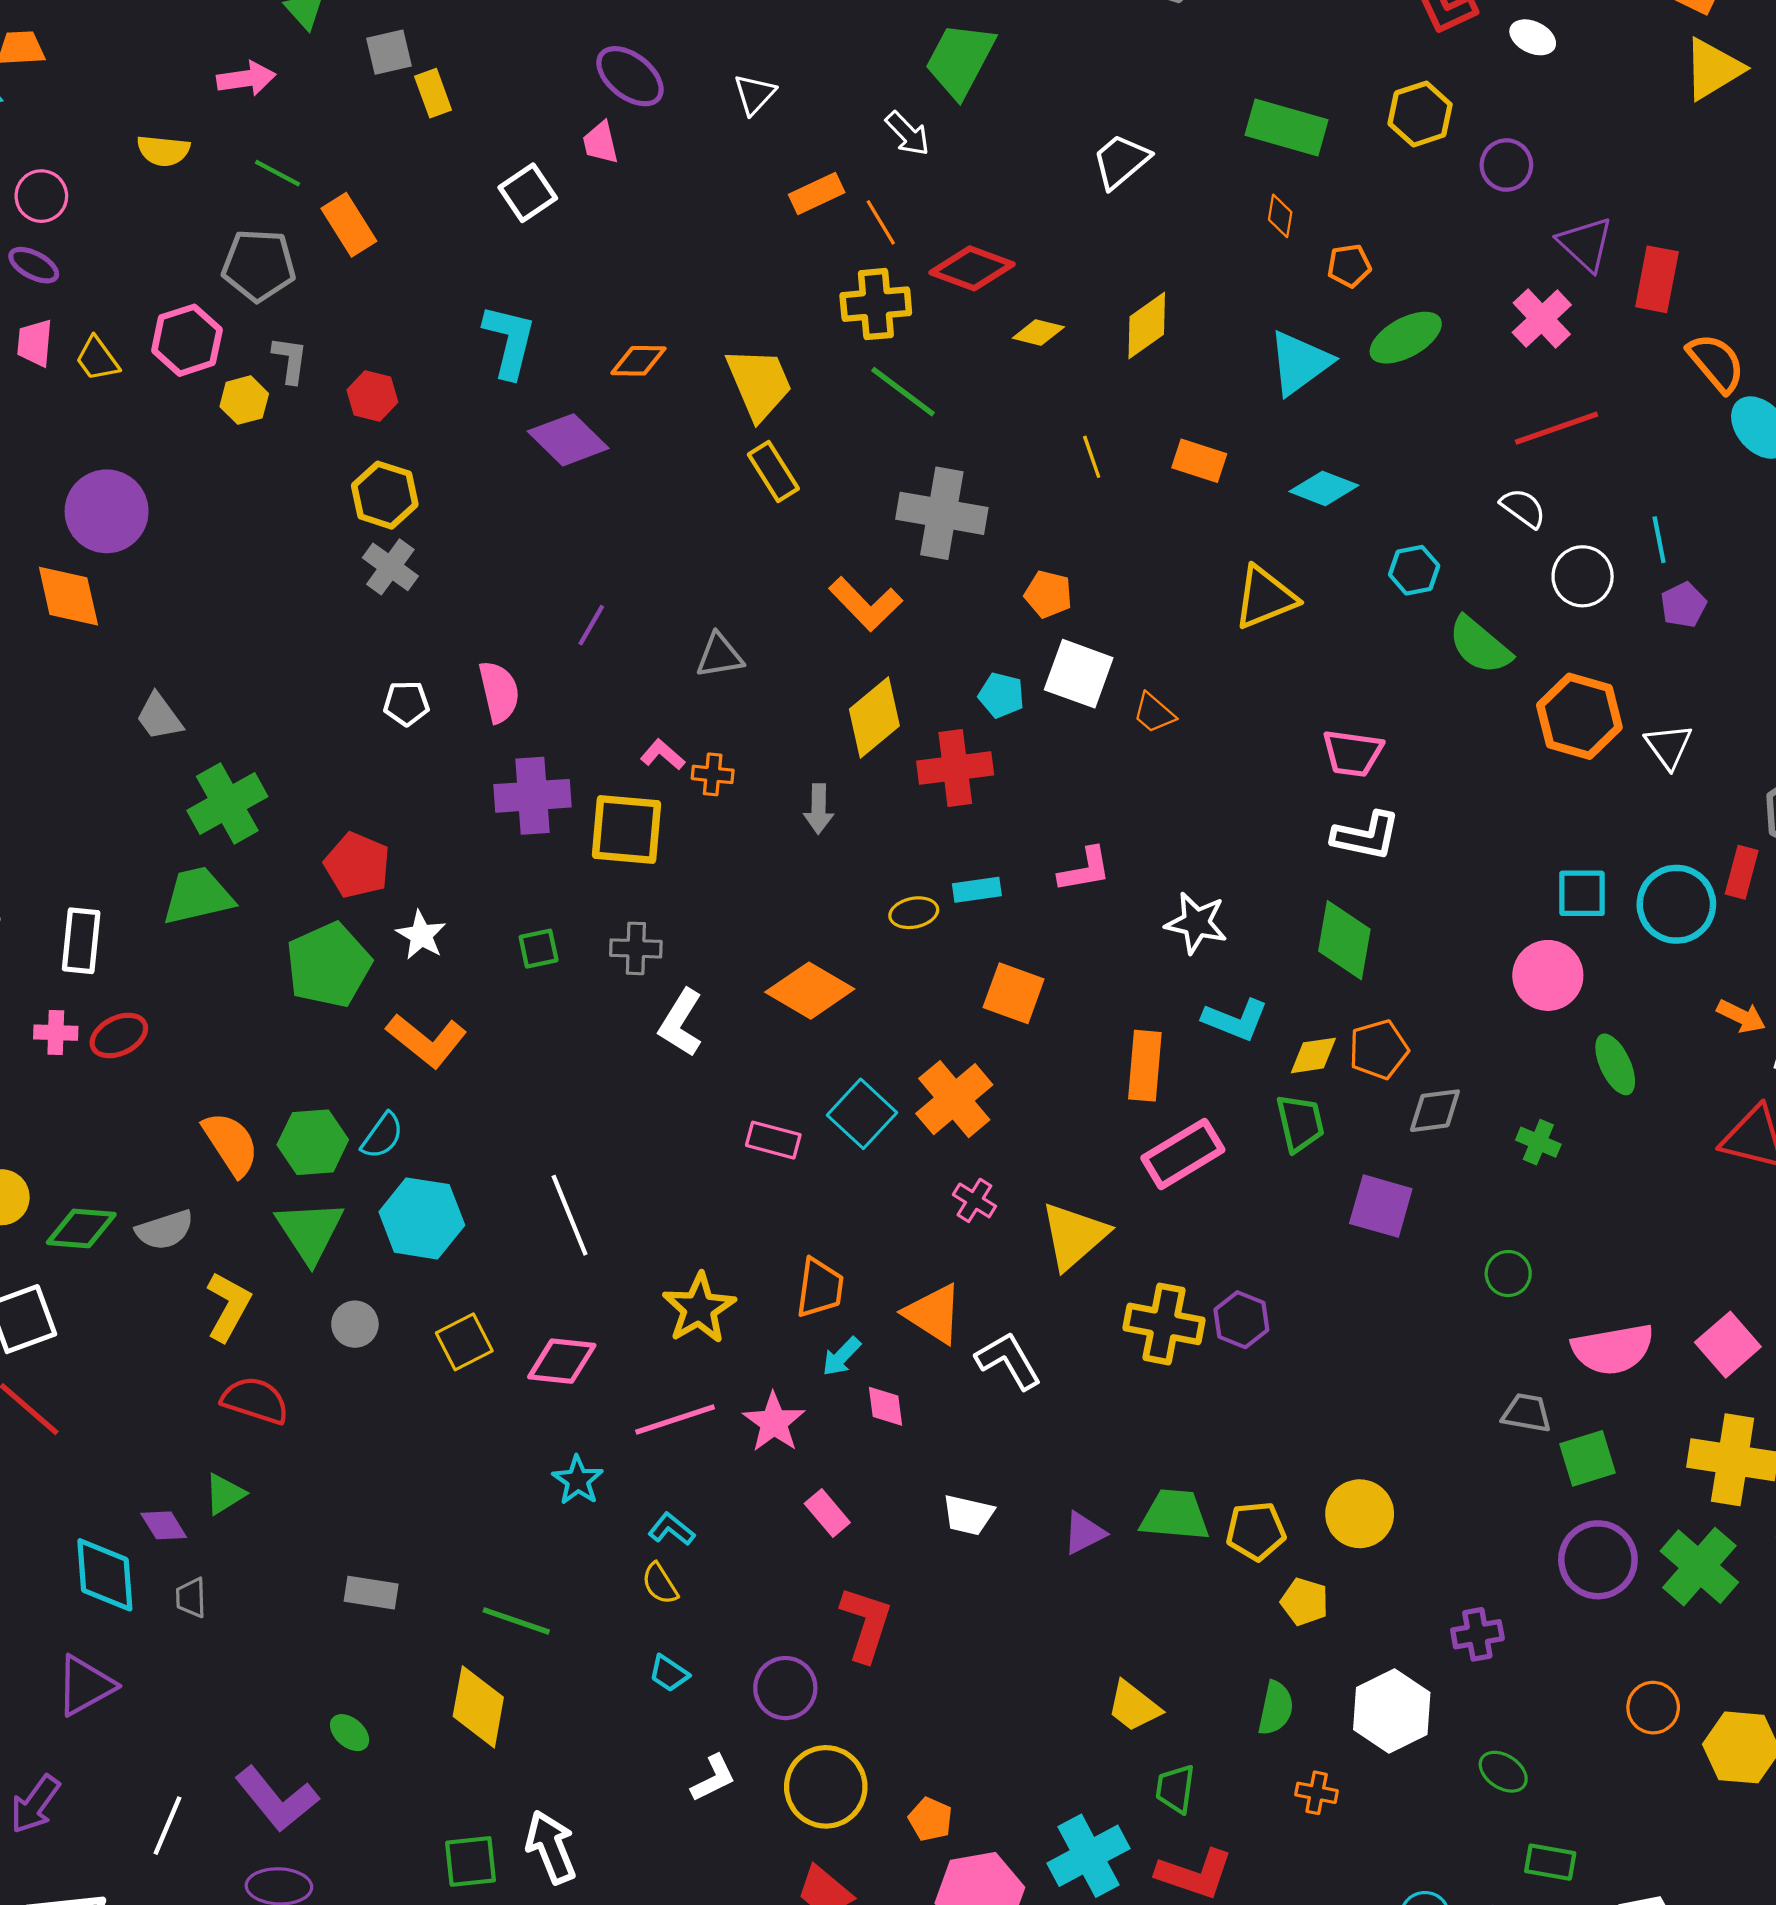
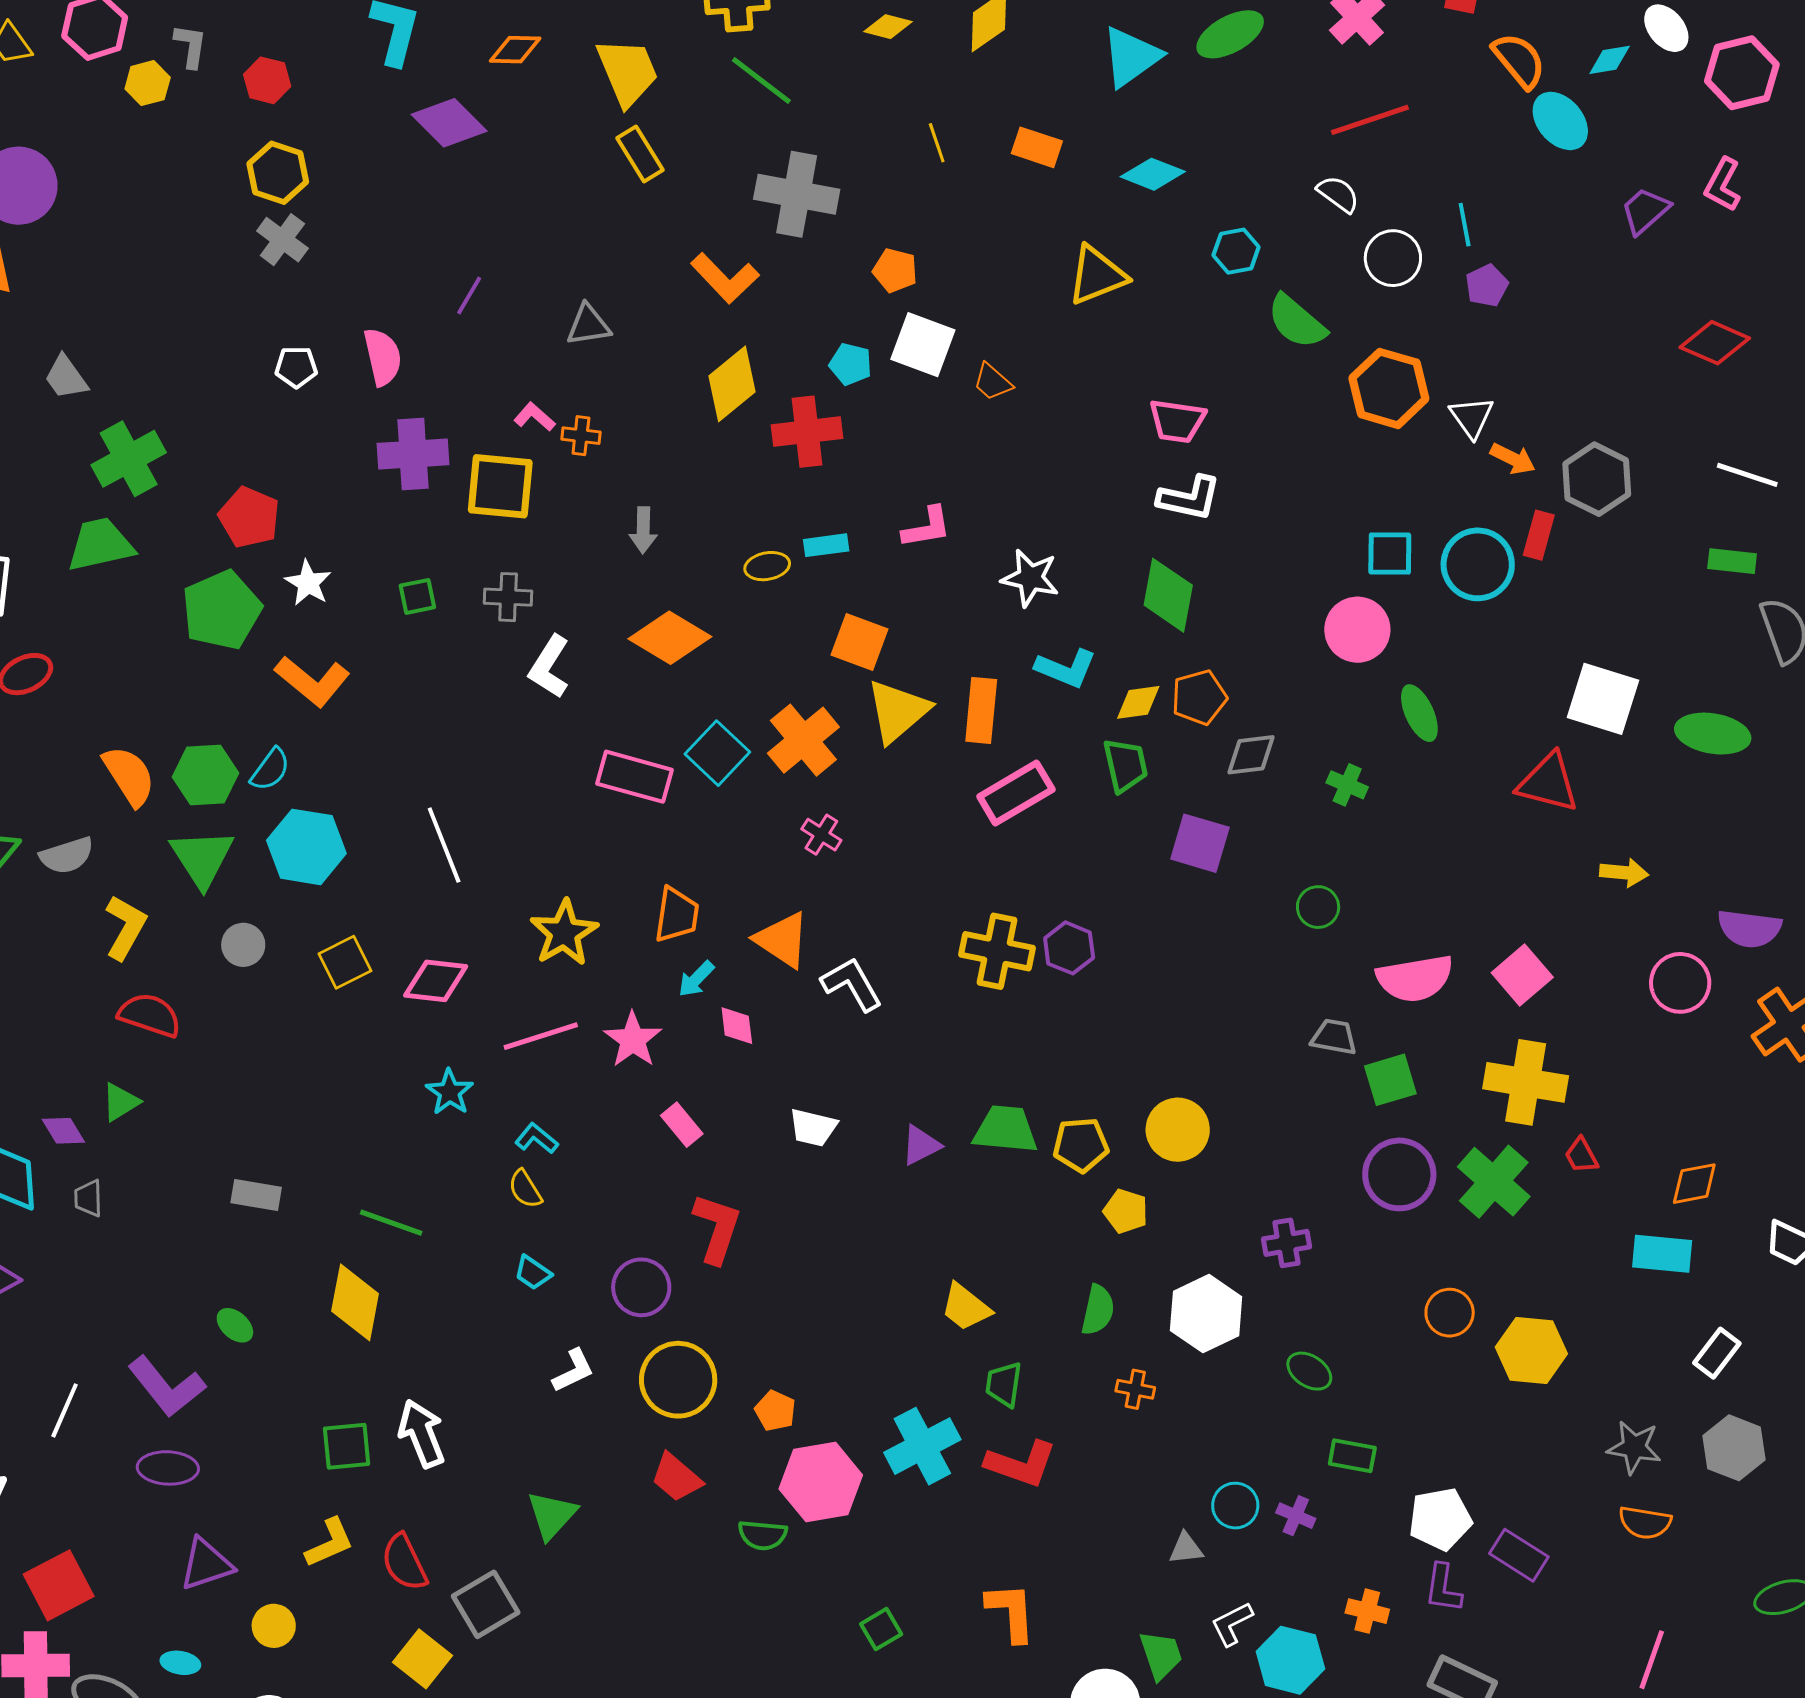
gray arrow: (819, 809) -> (643, 530), moved
orange arrow: (1741, 1016) -> (1513, 459), moved
pink rectangle: (773, 1140) -> (635, 777), size x1.5
yellow triangle: (1074, 1236) -> (898, 711), moved

